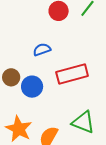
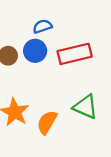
blue circle: (32, 87) -> (35, 51), moved

